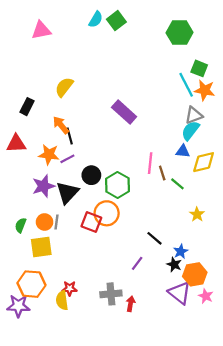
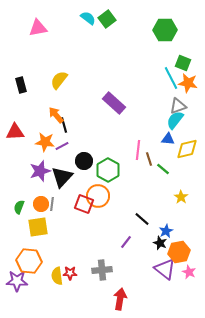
cyan semicircle: (96, 19) -> (88, 18), turned -84
black rectangle: (27, 107) -> (21, 85), moved, turned -42
red star: (70, 288) -> (70, 273), moved
red arrow: (131, 304) -> (120, 299), moved, size x1.5

